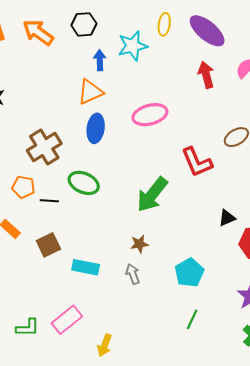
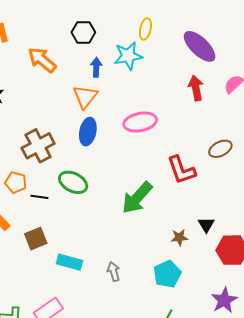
yellow ellipse: (164, 24) -> (145, 29), moved
orange arrow: (38, 32) -> (42, 60), moved
orange triangle: (90, 92) -> (85, 97), turned -32
black triangle: (227, 218) -> (206, 225), turned -42
brown star: (139, 244) -> (179, 238), moved

